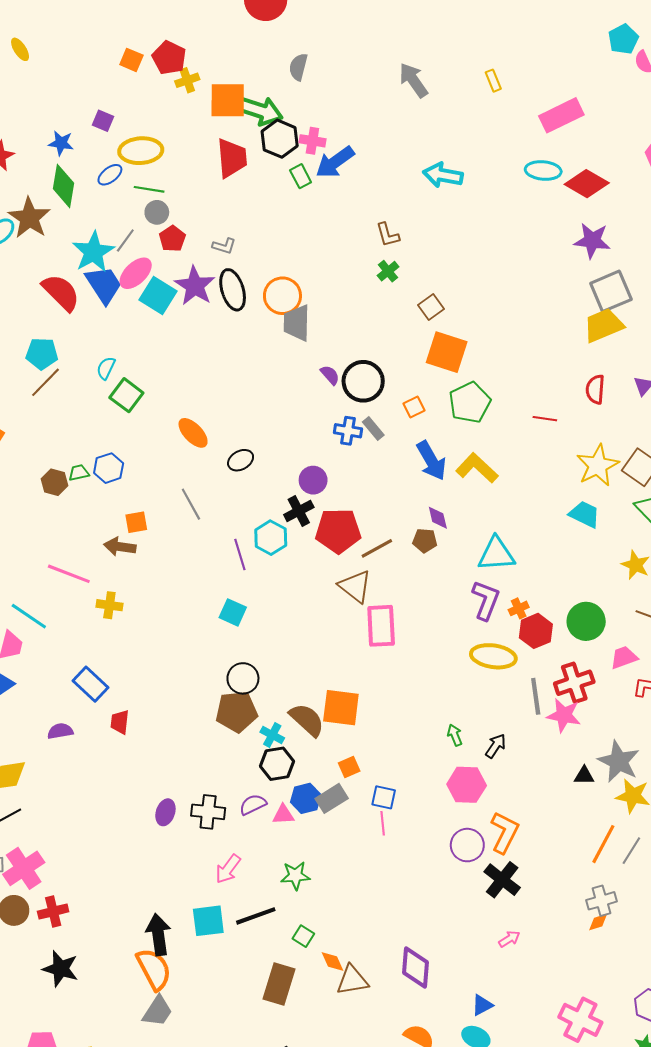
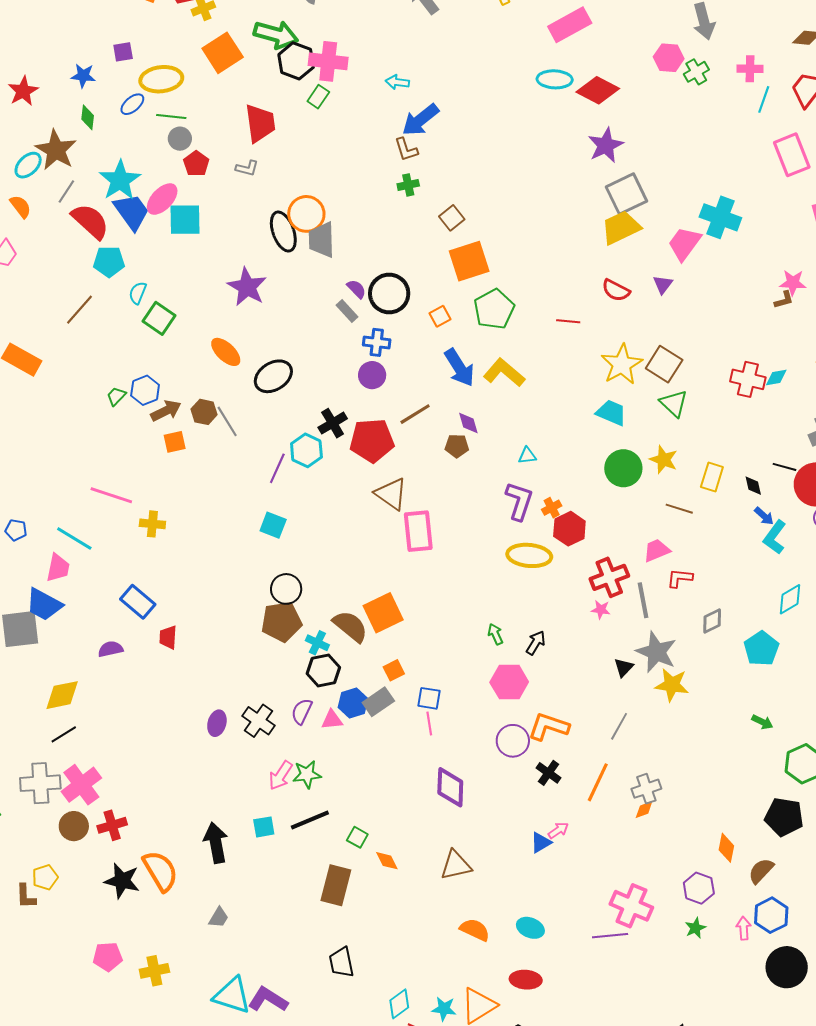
orange square: (228, 100) -> (223, 53), moved, turned -30
purple square: (103, 121) -> (123, 52), turned -30
pink cross: (312, 141) -> (328, 61), size x1.5
red trapezoid: (232, 158) -> (260, 123), moved
blue arrow: (335, 162) -> (420, 120), moved
cyan arrow: (443, 175) -> (397, 82), moved, size x0.6
green rectangle: (301, 176) -> (318, 97), turned 65
green diamond: (64, 186) -> (88, 117), size x0.6
gray line: (125, 240) -> (66, 191), moved
purple star: (592, 241) -> (606, 145), turned -30
green cross: (388, 271) -> (408, 185), turned 30
purple star: (195, 286) -> (247, 287), moved
black ellipse: (233, 290) -> (283, 232), moved
cyan square: (158, 296) -> (185, 220), turned -30
orange square: (447, 352) -> (469, 261), turned -33
cyan pentagon: (42, 354) -> (109, 262), moved
red semicircle: (595, 389) -> (616, 290), turned -64
gray rectangle: (373, 429) -> (347, 311), moved
black ellipse: (241, 460) -> (273, 376), size x1.5
green trapezoid: (79, 473) -> (116, 396), turned -30
purple circle: (313, 480) -> (372, 375), moved
brown hexagon: (54, 482) -> (204, 412), moved
brown arrow: (120, 547) -> (166, 411), moved, turned 148
brown line: (377, 548) -> (415, 414), moved
purple line: (240, 554) -> (277, 468), turned 44
cyan triangle: (496, 554) -> (527, 456), size x0.5
green circle: (586, 621) -> (623, 468), moved
gray line: (536, 696) -> (643, 600), moved
orange square: (341, 708) -> (383, 613), turned -30
pink star: (564, 715) -> (601, 610), size x0.6
black triangle: (584, 776) -> (624, 667), turned -45
purple semicircle: (253, 804) -> (302, 711), turned -36
black cross: (208, 812) -> (258, 721), turned 32
orange L-shape: (505, 832) -> (549, 727), turned -96
orange line: (603, 844) -> (598, 782), moved
gray line: (631, 851) -> (619, 726), moved
green star: (295, 876) -> (307, 774), moved
black cross: (502, 880) -> (549, 773), size x0.7
cyan square: (208, 921) -> (264, 827), size x0.7
purple diamond: (416, 967) -> (450, 787), moved
orange semicircle: (154, 969) -> (160, 871), moved
brown triangle: (352, 980) -> (456, 865), moved
blue triangle: (482, 1005) -> (541, 842), moved
gray trapezoid: (157, 1011) -> (219, 918), size x0.7

